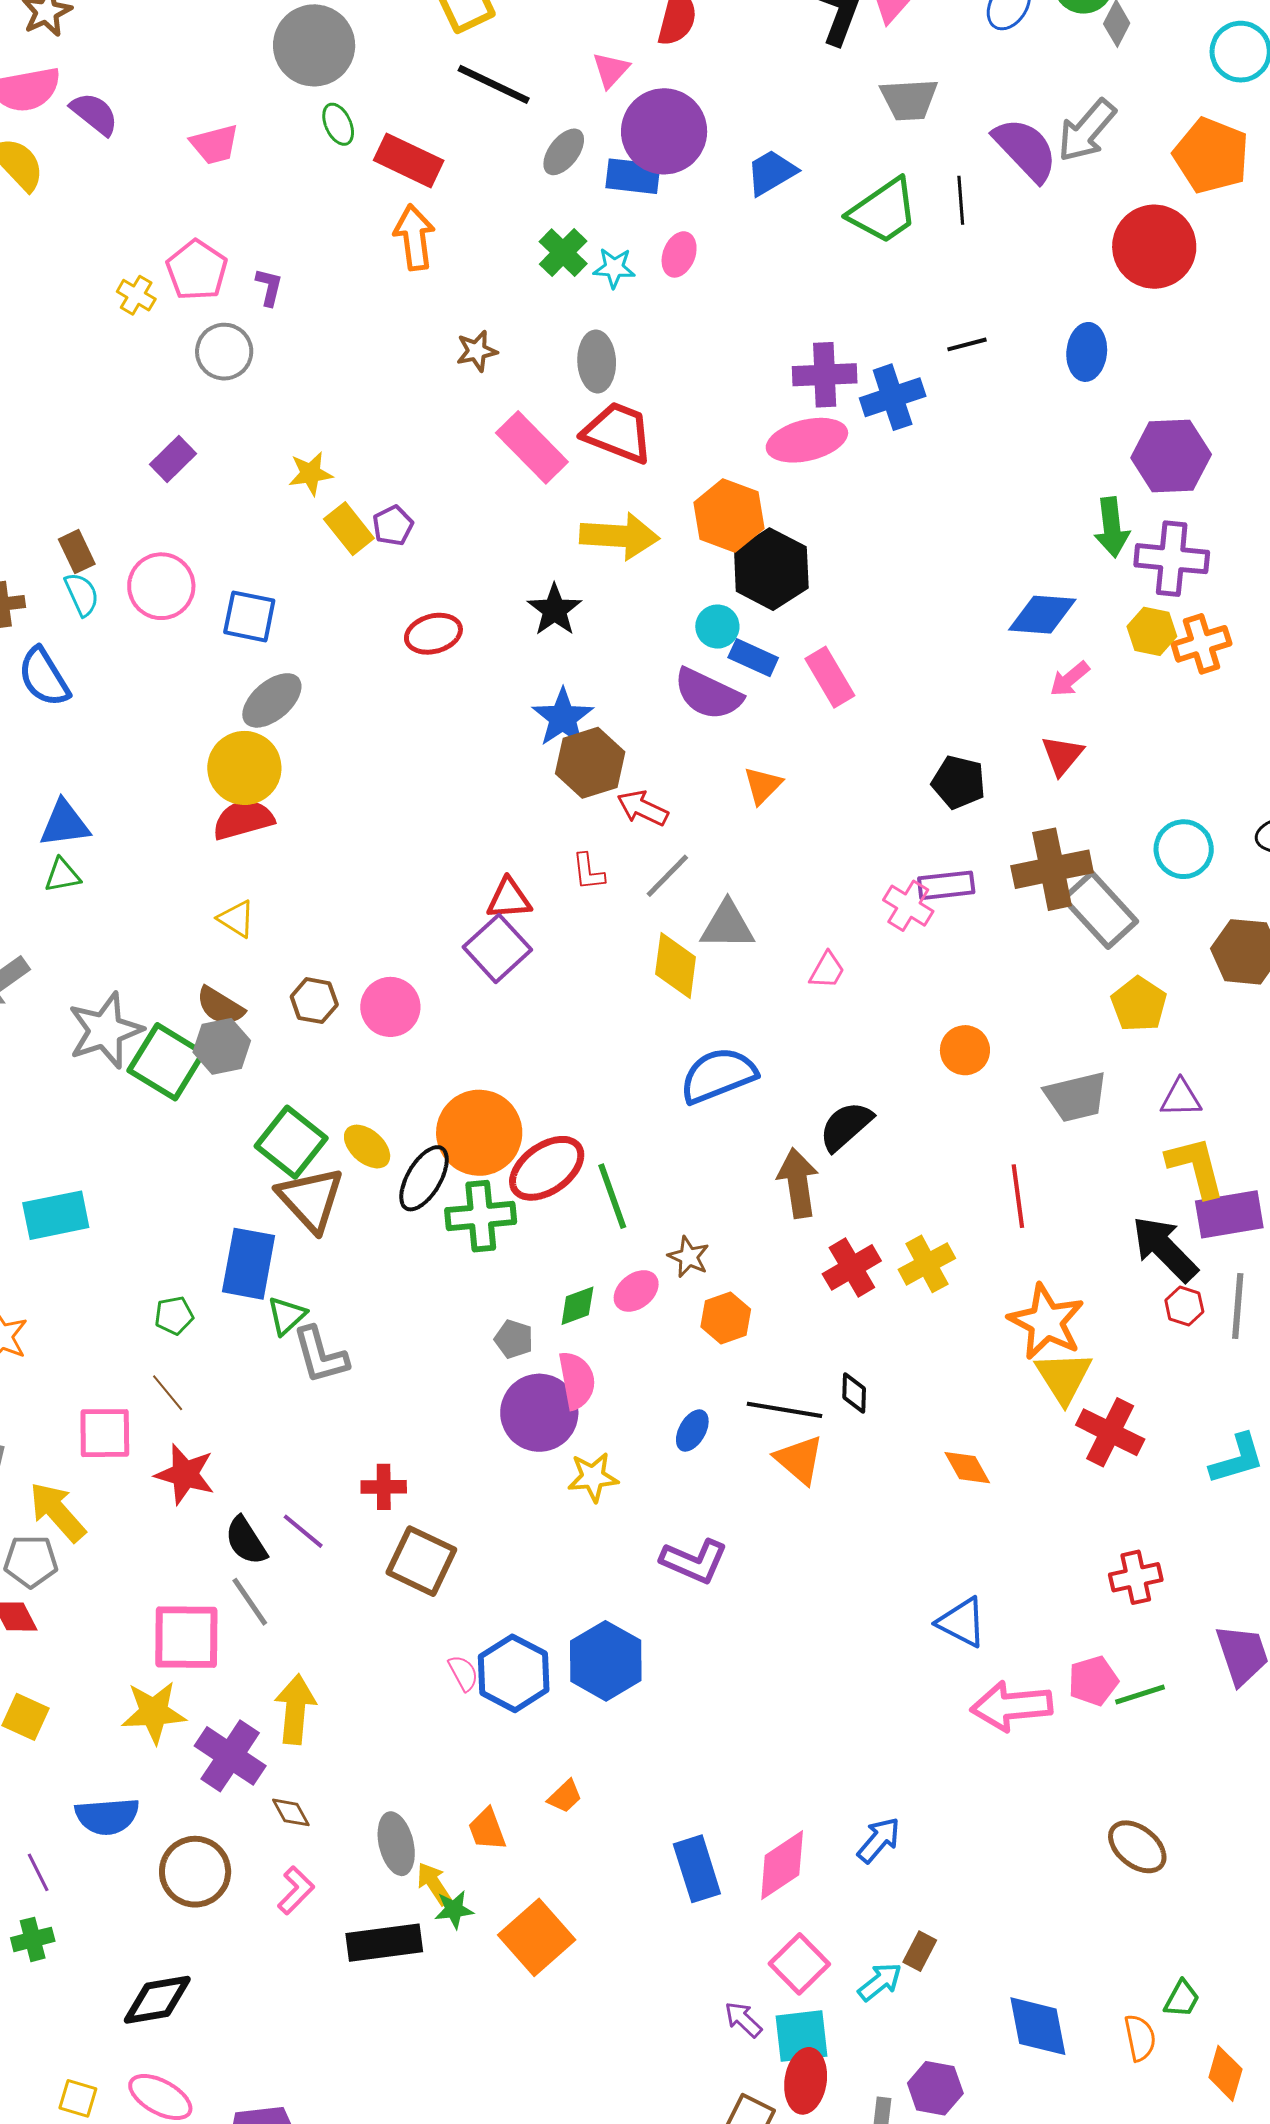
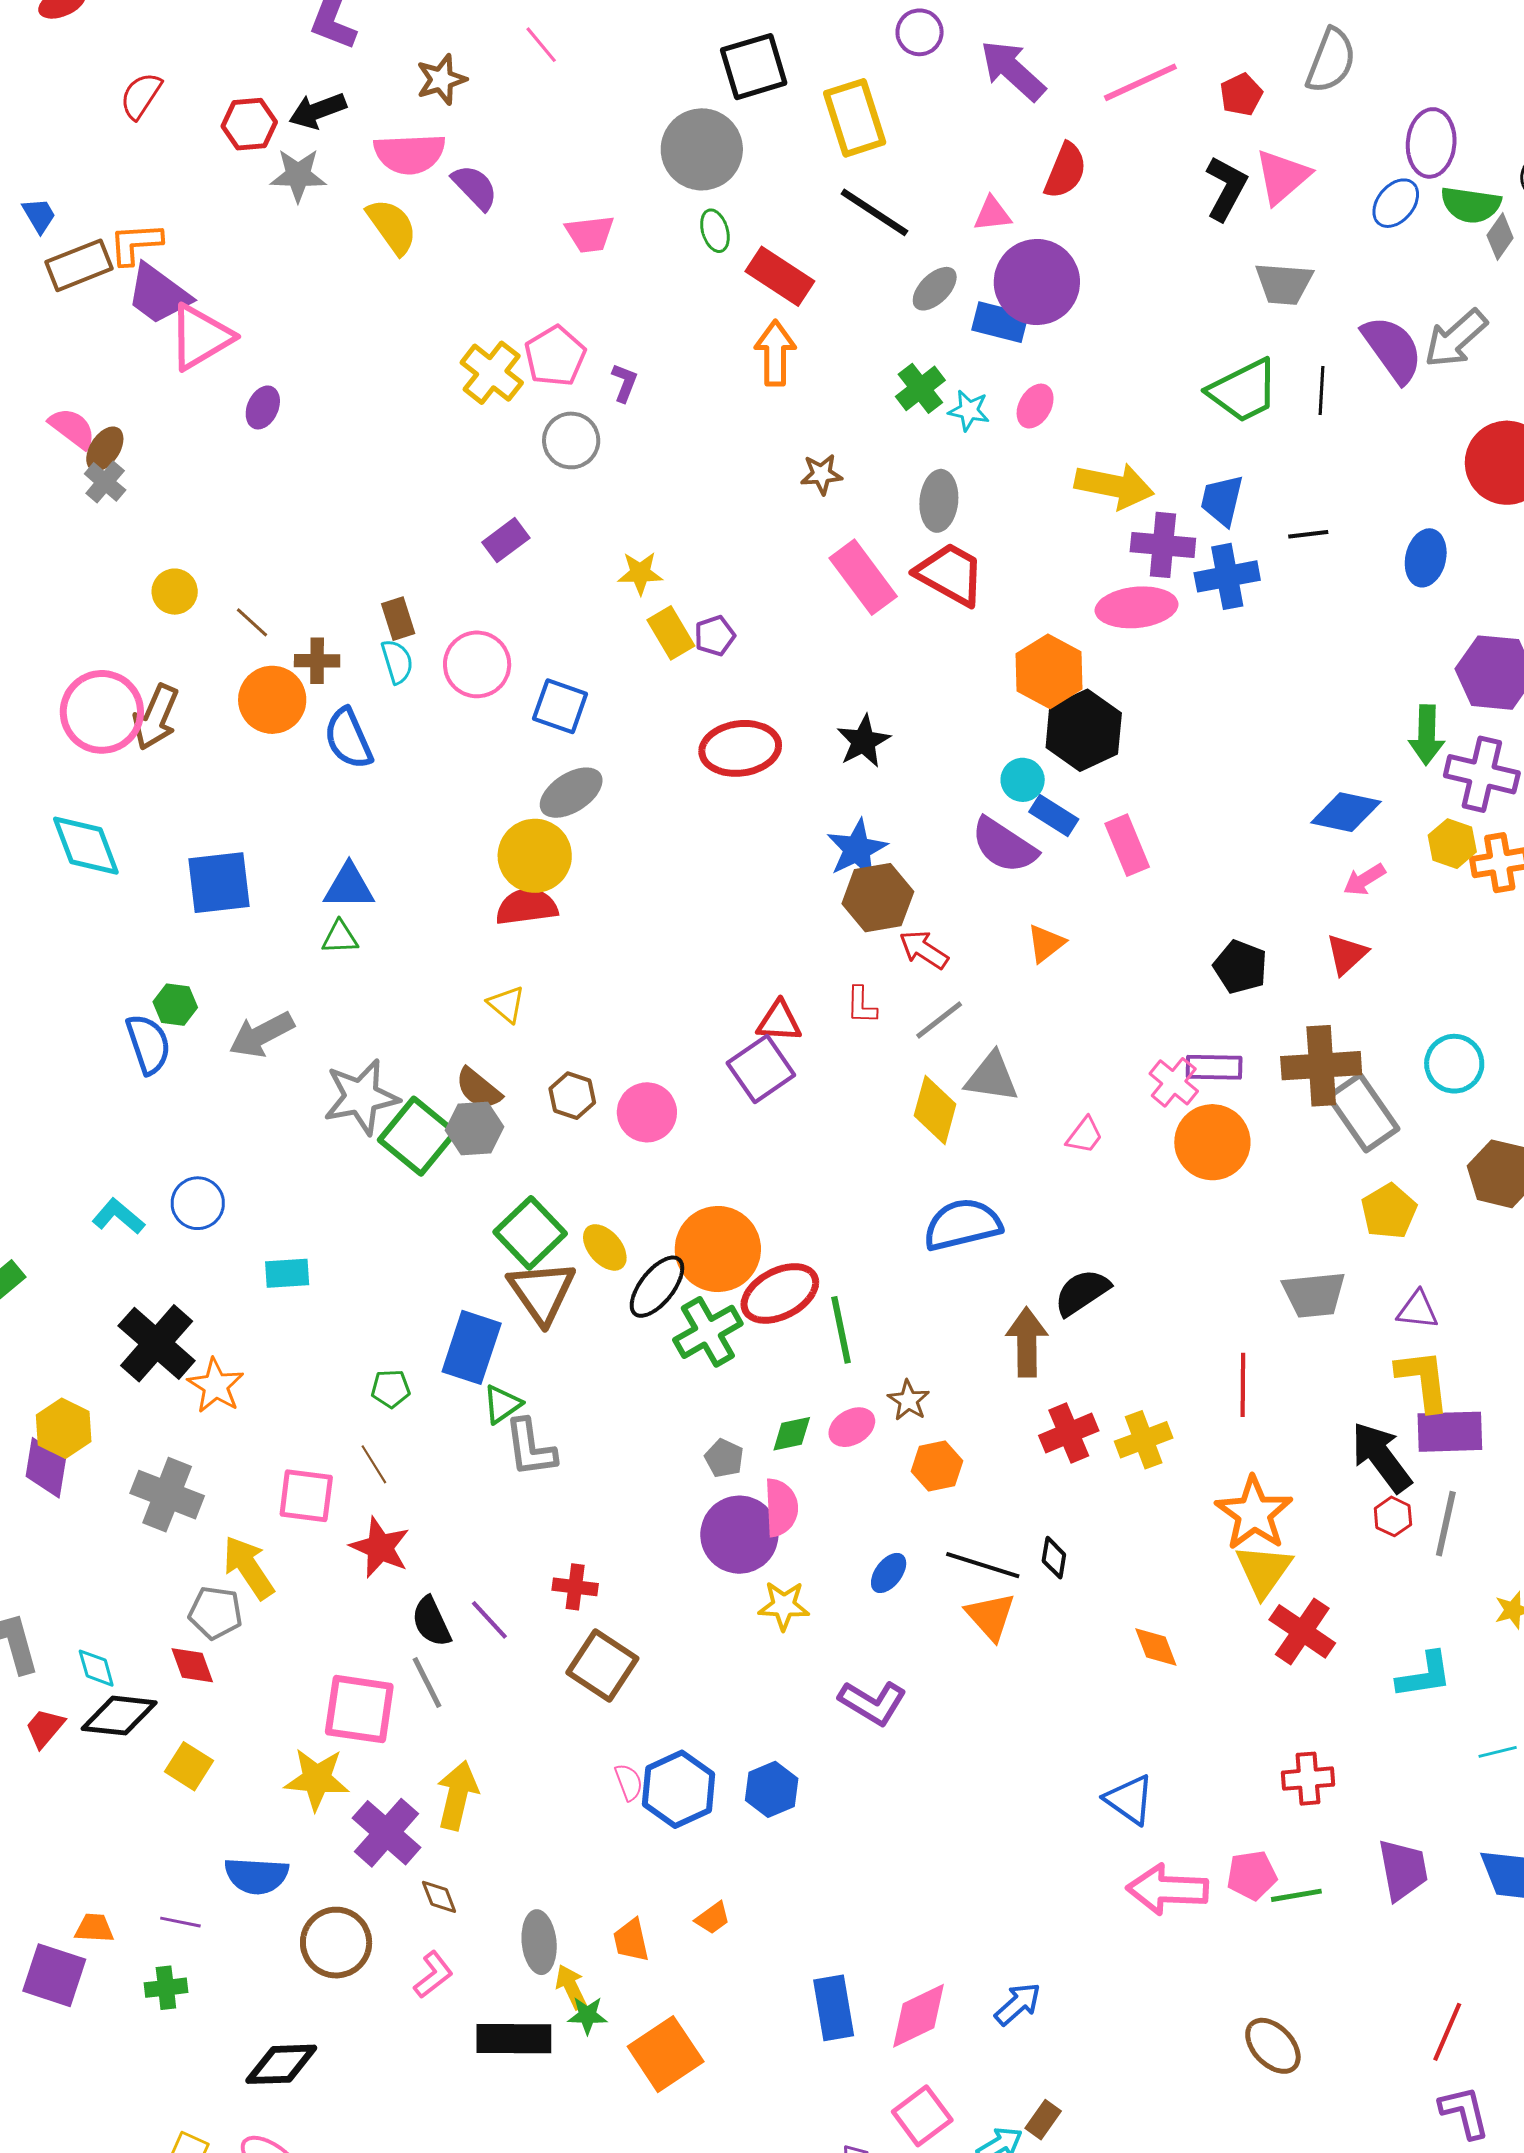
pink triangle: (611, 70) -> (992, 214), turned 33
blue trapezoid: (771, 172) -> (1222, 500), moved, turned -54
yellow cross: (136, 295) -> (492, 373), size x1.6
yellow arrow: (620, 536) -> (1114, 486), moved
red ellipse: (433, 634) -> (740, 748), size x1.4
orange circle: (965, 1050) -> (1212, 1142), moved, size x1.5
cyan rectangle: (56, 1215) -> (287, 1273), size x0.7
green cross: (481, 1216) -> (708, 1332), turned -32
blue hexagon: (606, 1661) -> (772, 1789), size x0.7
purple line: (38, 1872) -> (180, 1922), turned -60

